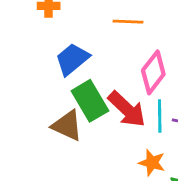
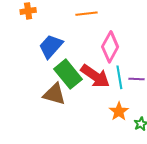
orange star: (152, 163) -> (119, 111), turned 30

